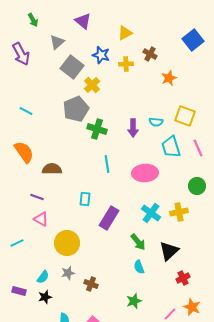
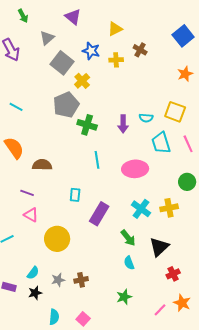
orange star: (169, 78) -> (185, 74), moved
gray star: (68, 273) -> (58, 280), moved
brown cross: (91, 284) -> (81, 280), turned -32

